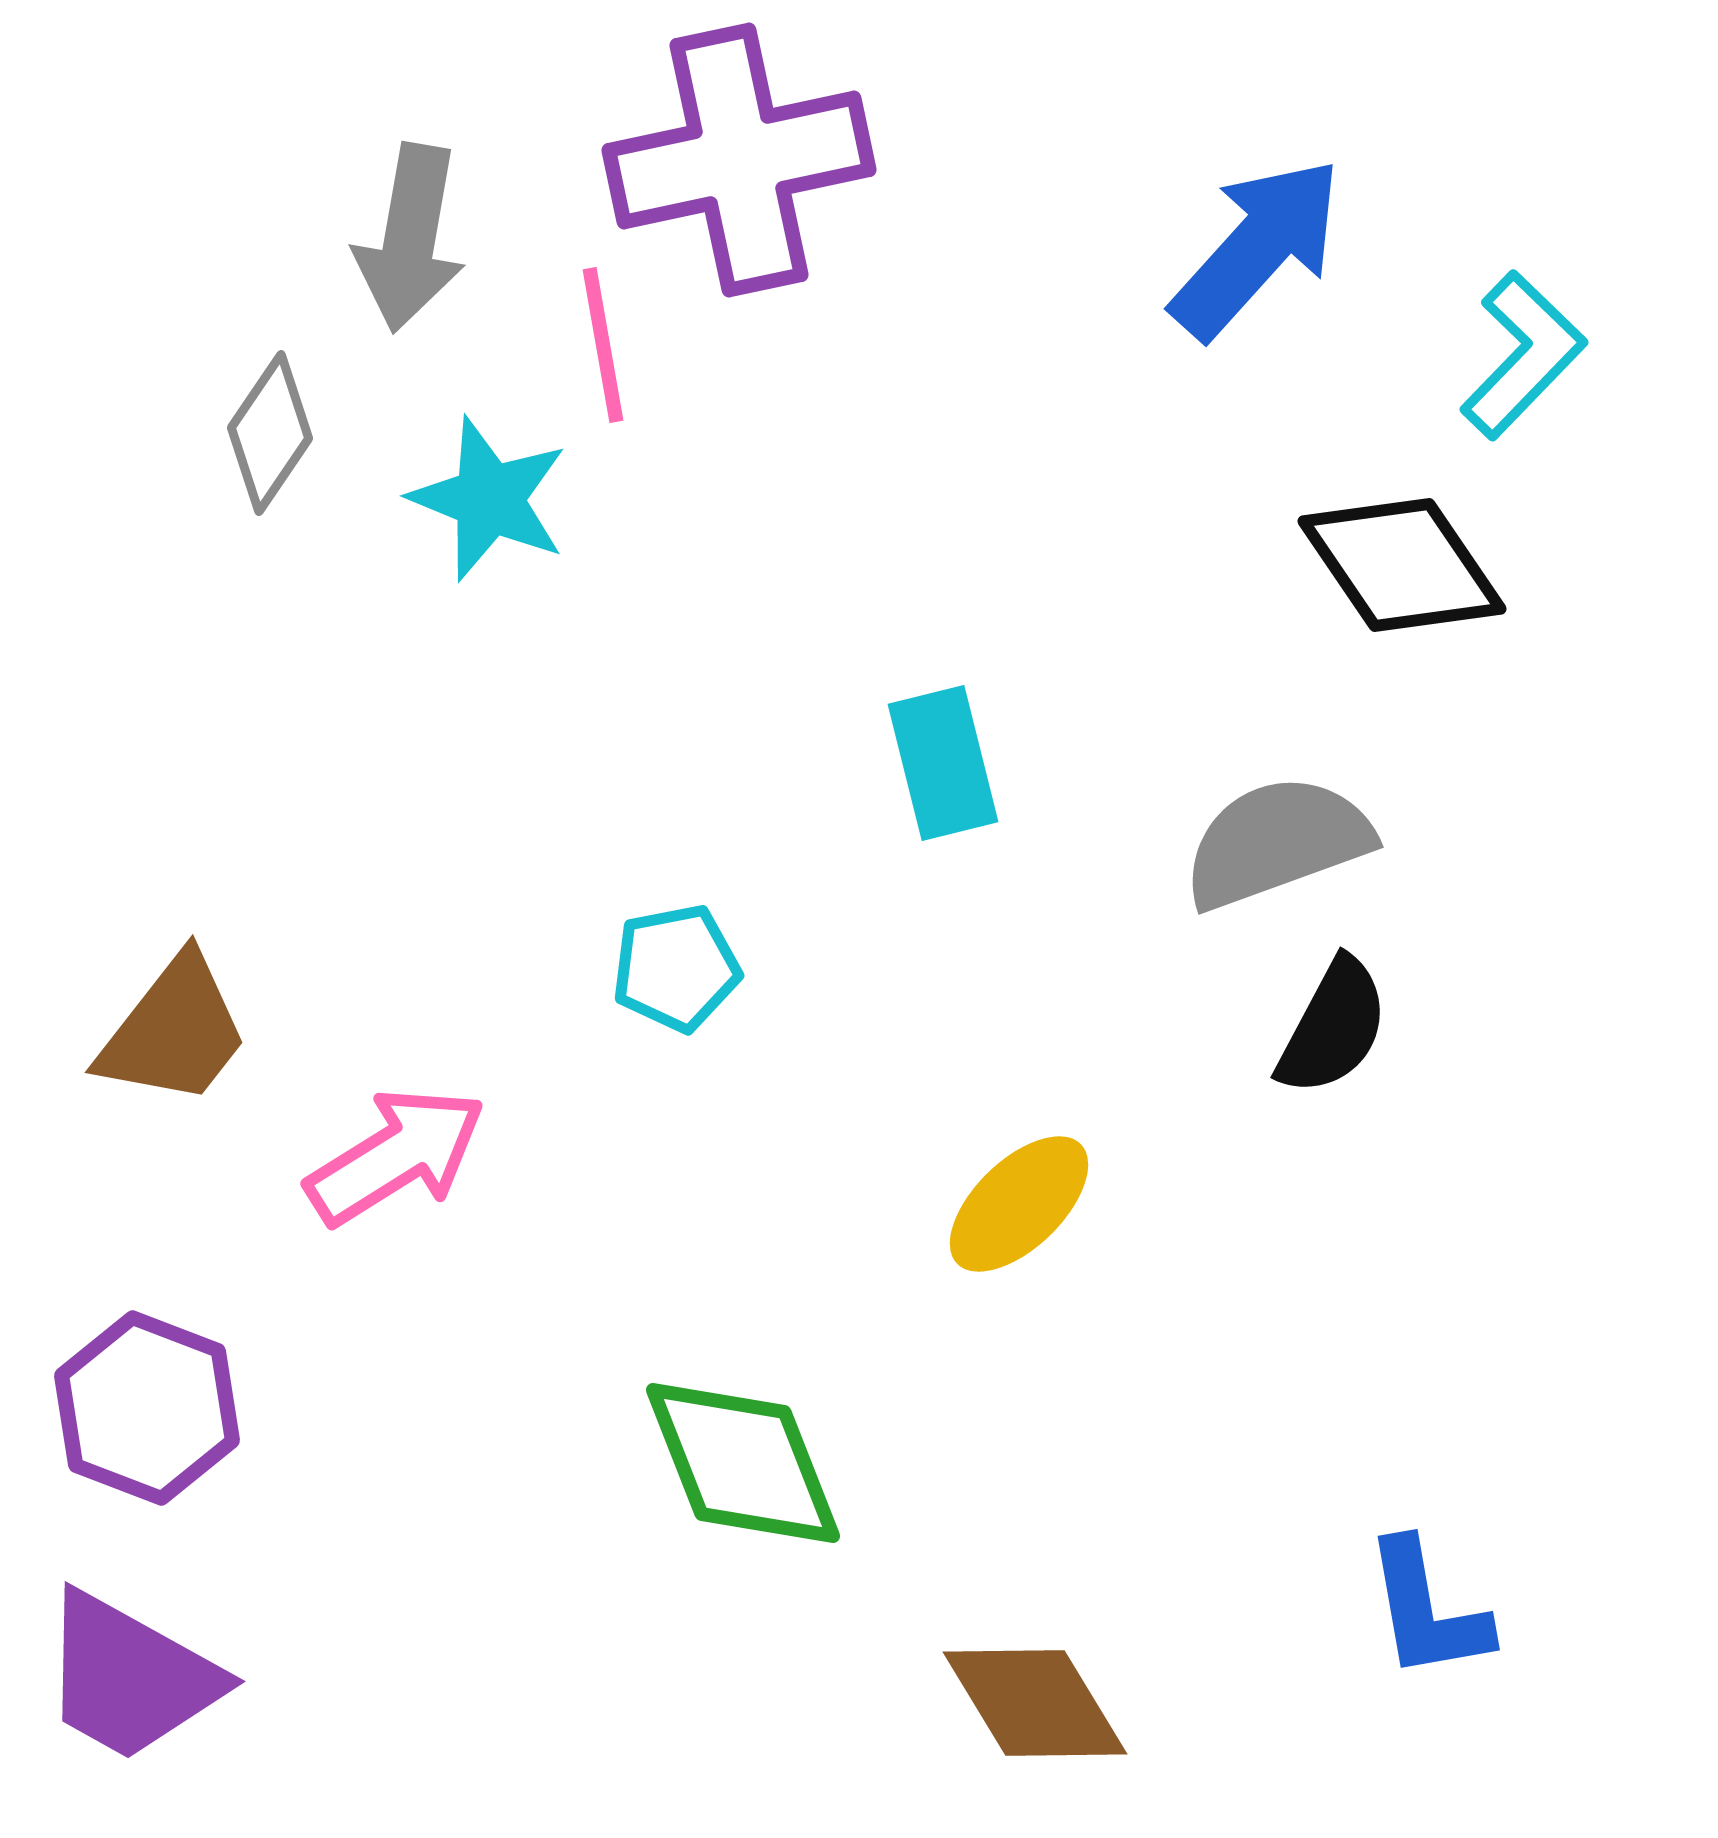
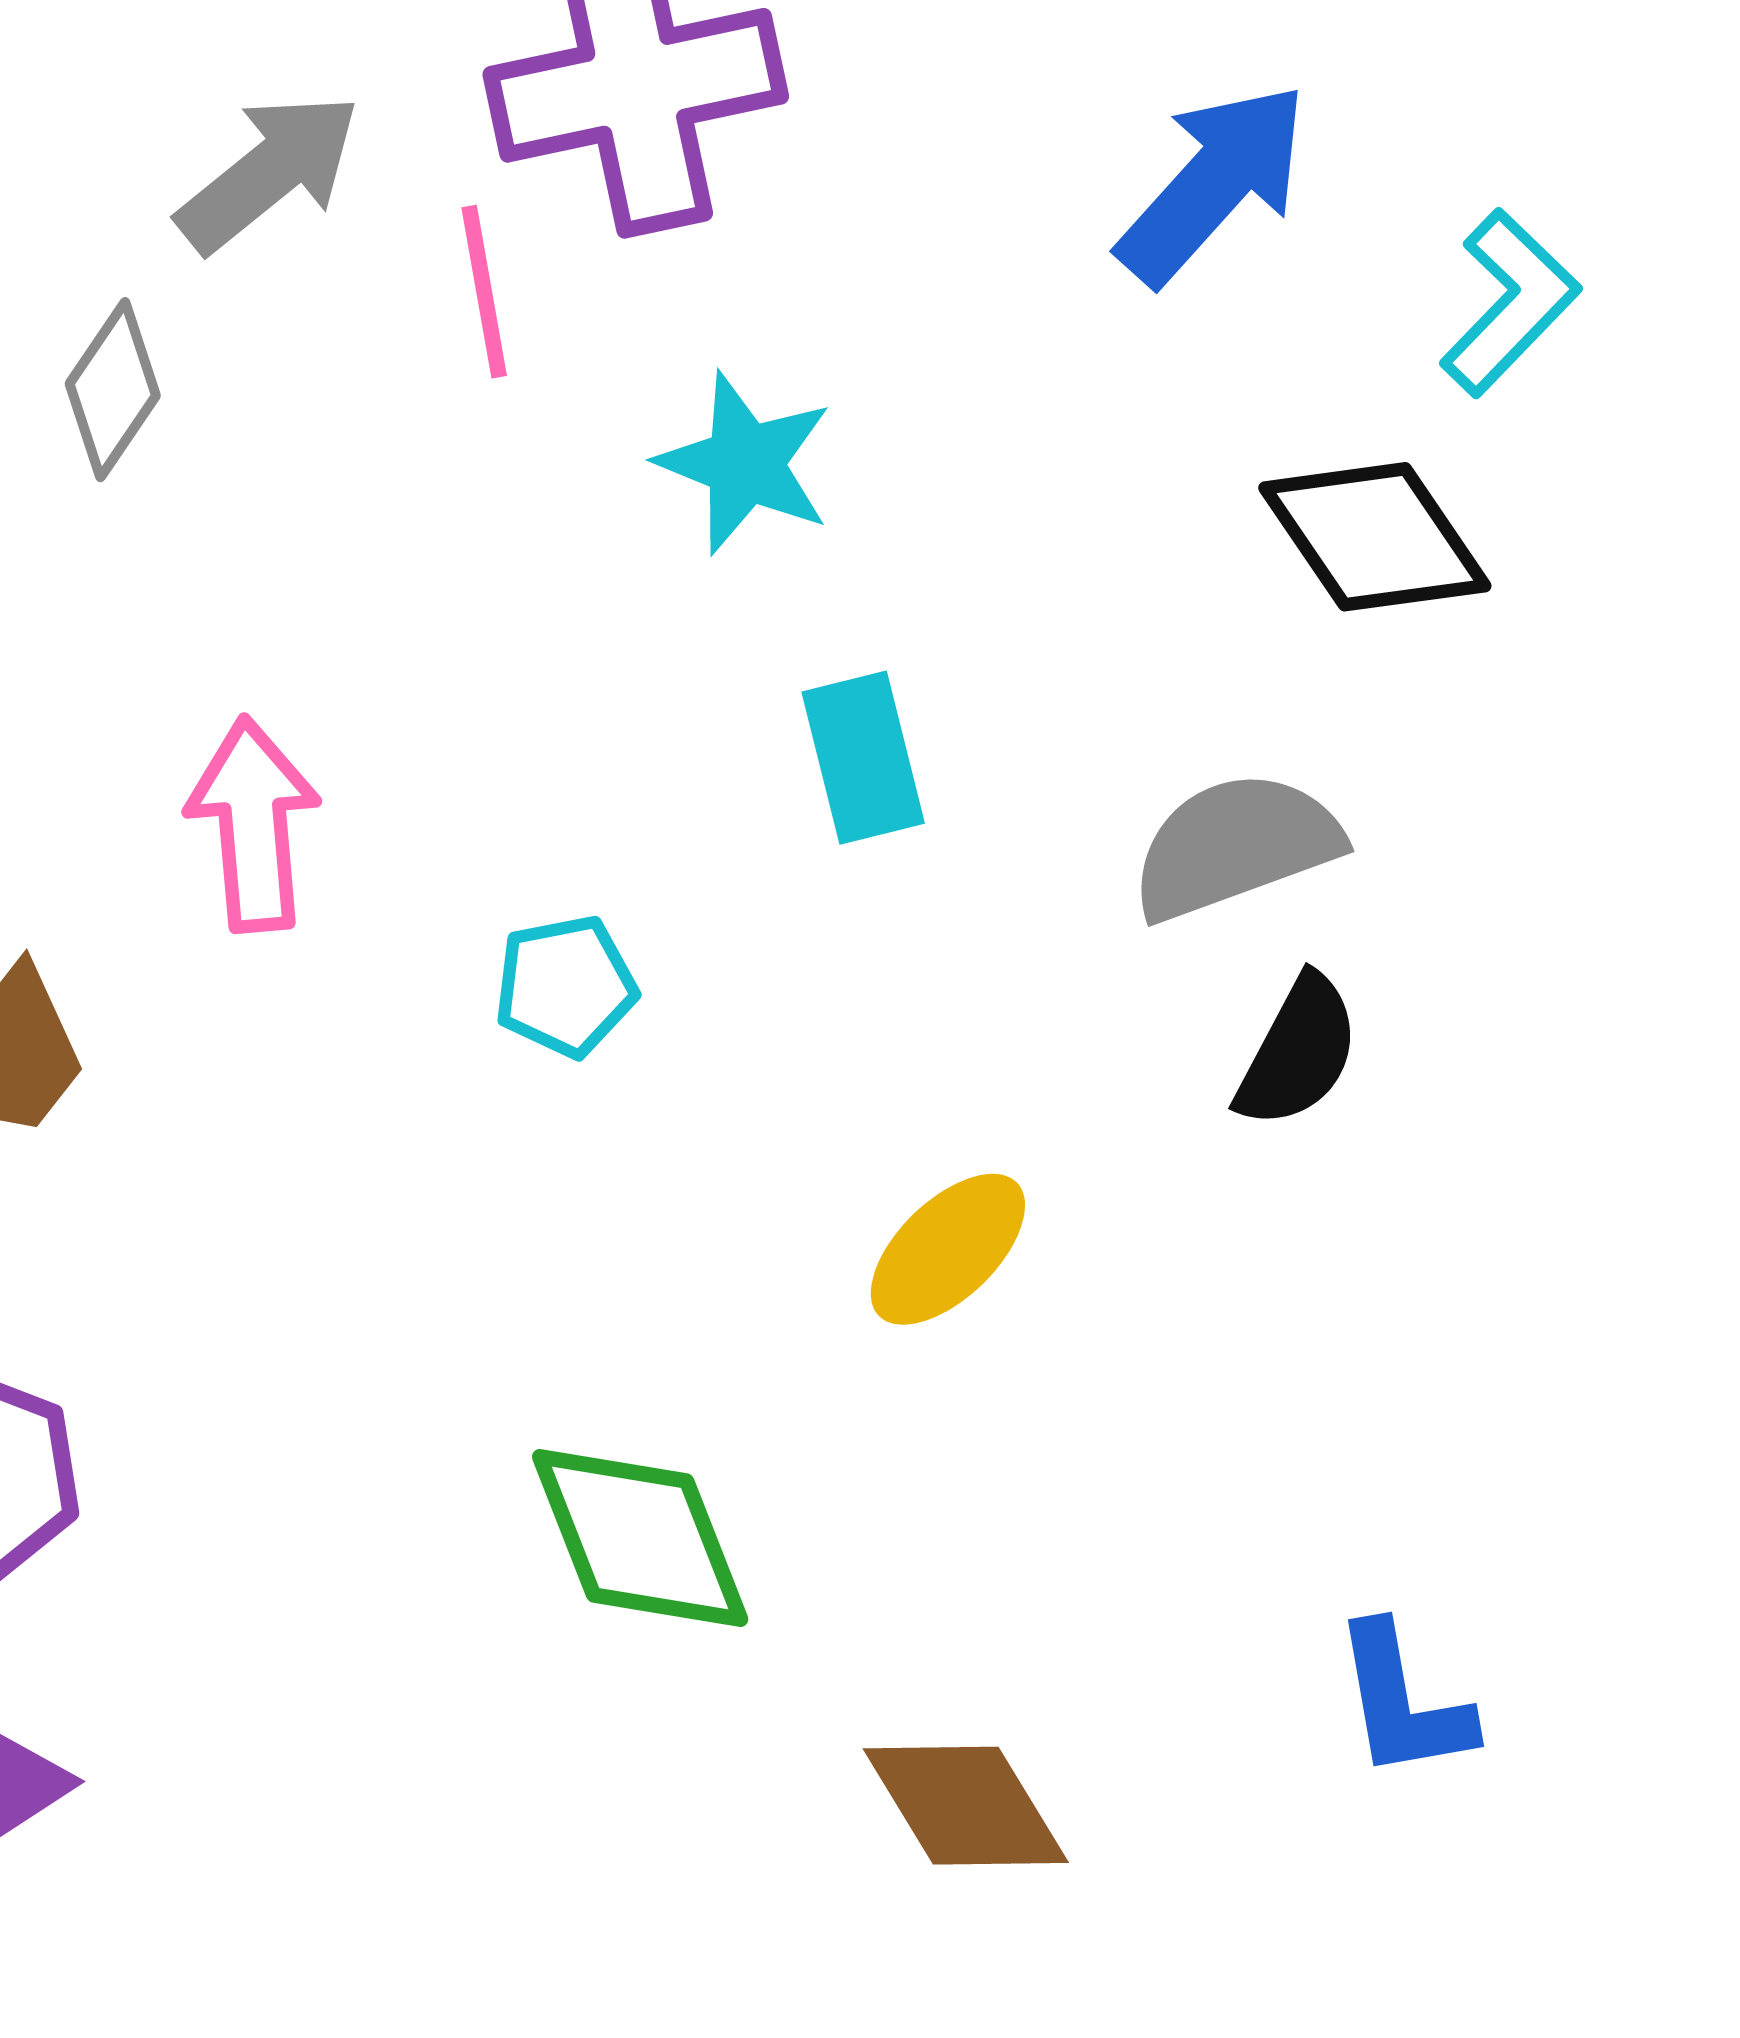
gray arrow: (410, 238) -> (269, 172), turned -139
cyan star: (489, 499) -> (745, 463), moved
pink arrow: (396, 1156) -> (253, 824), moved, turned -63

